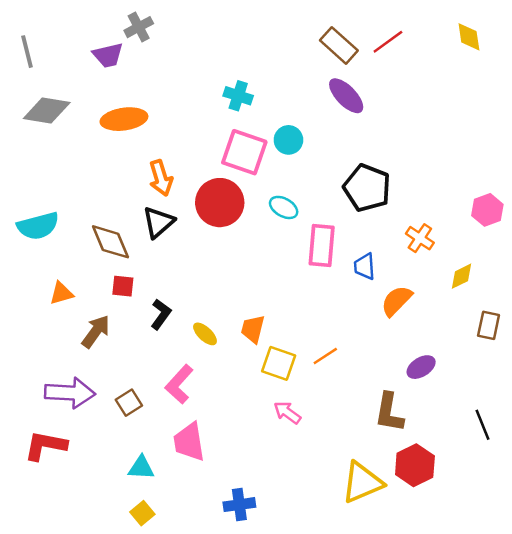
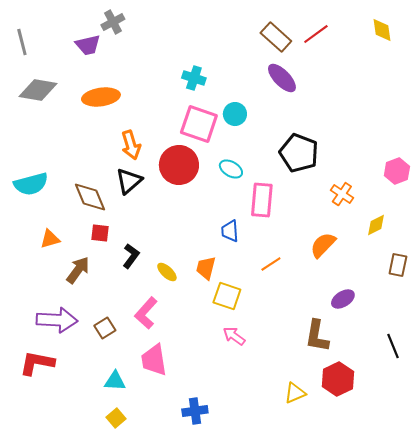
blue trapezoid: (365, 266) -> (230, 231), moved
orange line: (325, 356) -> (271, 264), moved
yellow triangle: (362, 482) -> (295, 393), size x0.6

